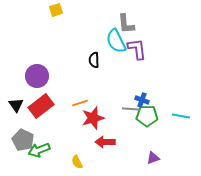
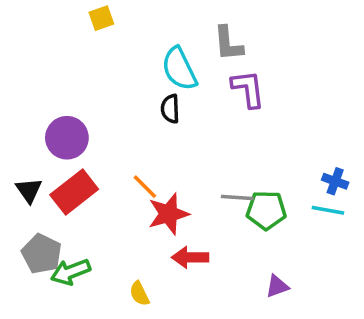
cyan semicircle: (116, 41) -> (179, 69), moved
blue cross: (142, 100) -> (335, 181), moved
orange line: (80, 103) -> (145, 187), turned 63

